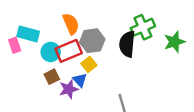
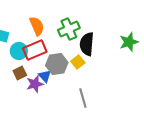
green cross: (143, 27) -> (69, 29), moved
gray hexagon: (92, 41) -> (57, 64), moved
yellow square: (89, 64) -> (78, 62), moved

